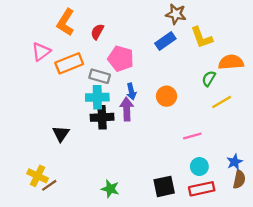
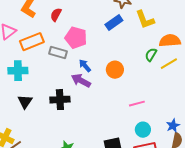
blue arrow: (131, 91) -> (85, 66), turned 152
cyan cross: (97, 97) -> (18, 71), moved
yellow line: (222, 102) -> (169, 64), moved
purple arrow: (127, 109) -> (81, 81), turned -60
black cross: (102, 117) -> (60, 100), moved

